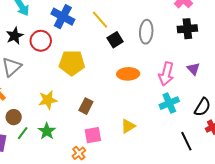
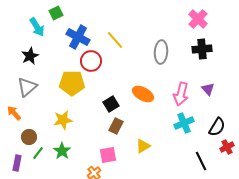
black square: (115, 40) -> (111, 104), moved
red circle: (41, 41) -> (91, 61), moved
yellow pentagon: (72, 63) -> (72, 83), moved
orange ellipse: (128, 74) -> (143, 94), turned 30
brown rectangle: (86, 106) -> (116, 126), moved

